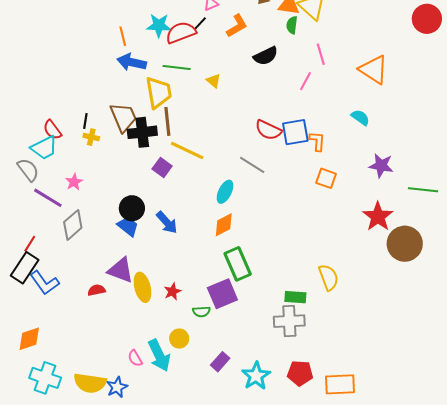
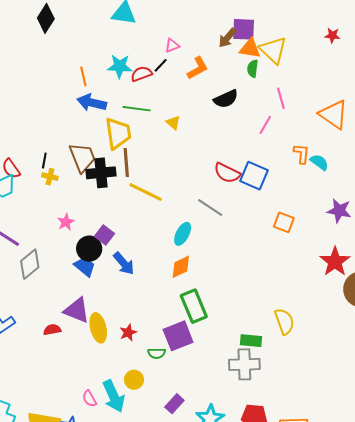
red semicircle: (181, 33) -> (141, 74), size x0.7
blue square: (295, 132) -> (254, 176), turned 32
orange L-shape: (317, 141) -> (302, 154), moved
purple square: (162, 167) -> (105, 235), moved
pink star: (74, 182) -> (66, 222), moved

